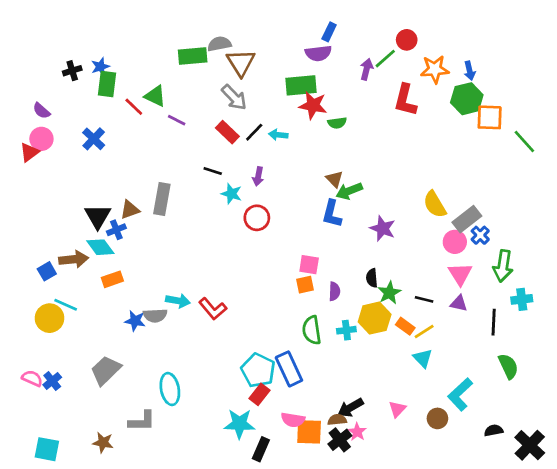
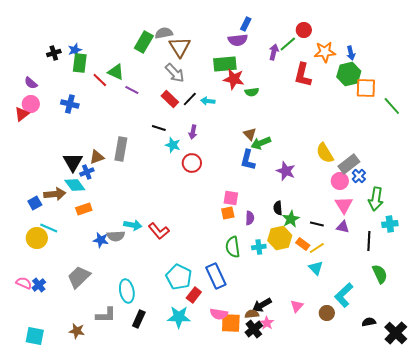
green rectangle: (193, 56) -> (144, 42), turned -55
blue cross: (94, 139) -> (70, 104), turned -30
cyan pentagon: (258, 370) -> (179, 277), moved
black rectangle: (261, 449) -> (139, 319), moved

